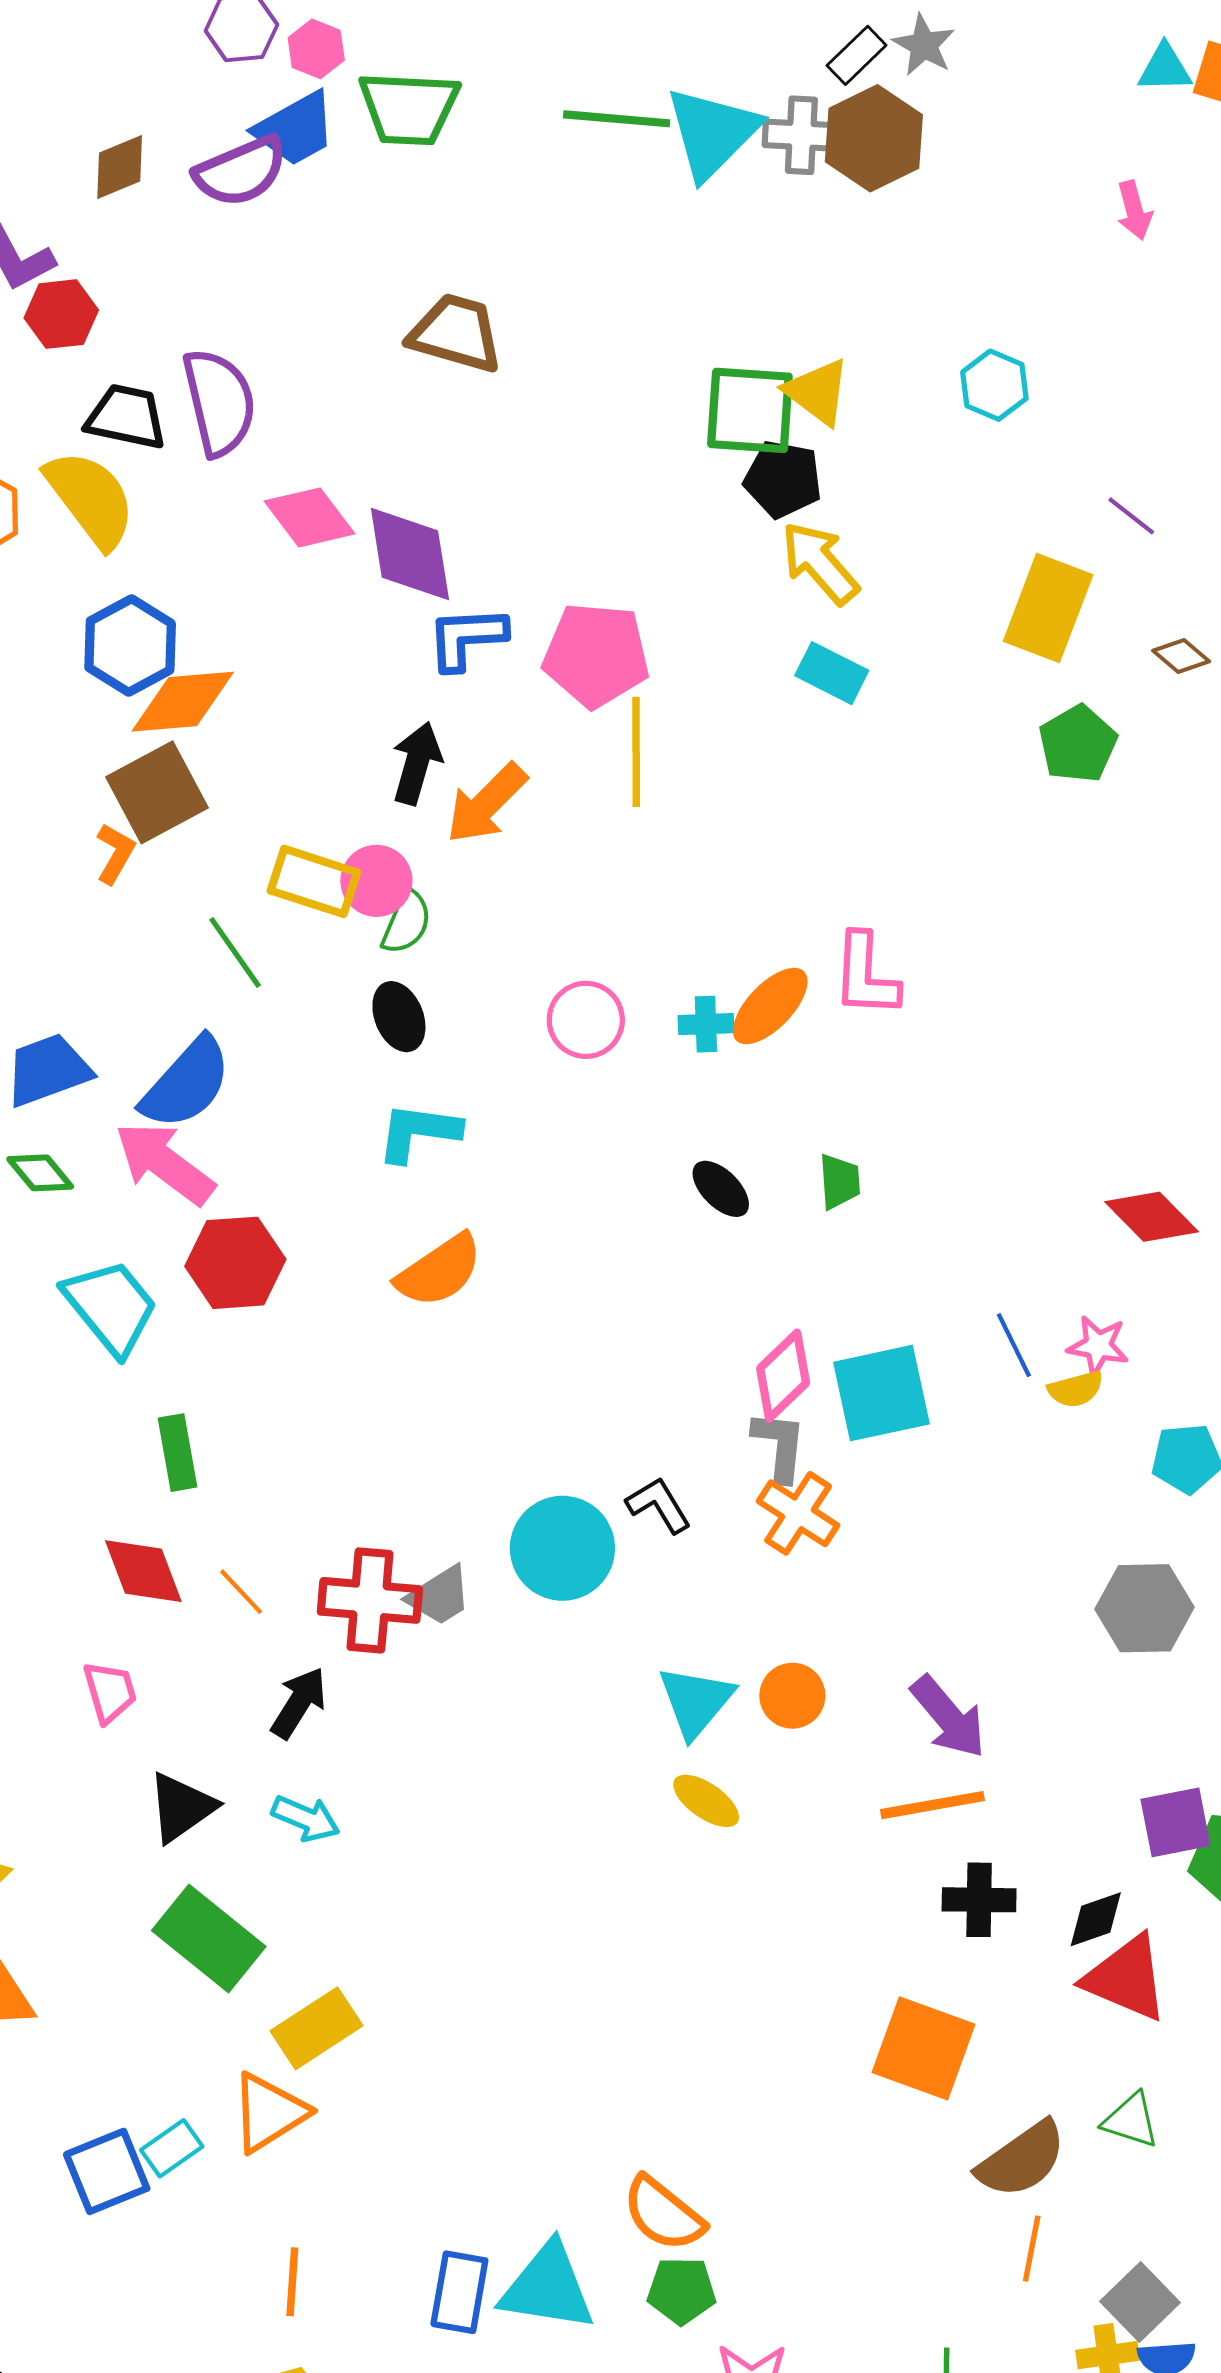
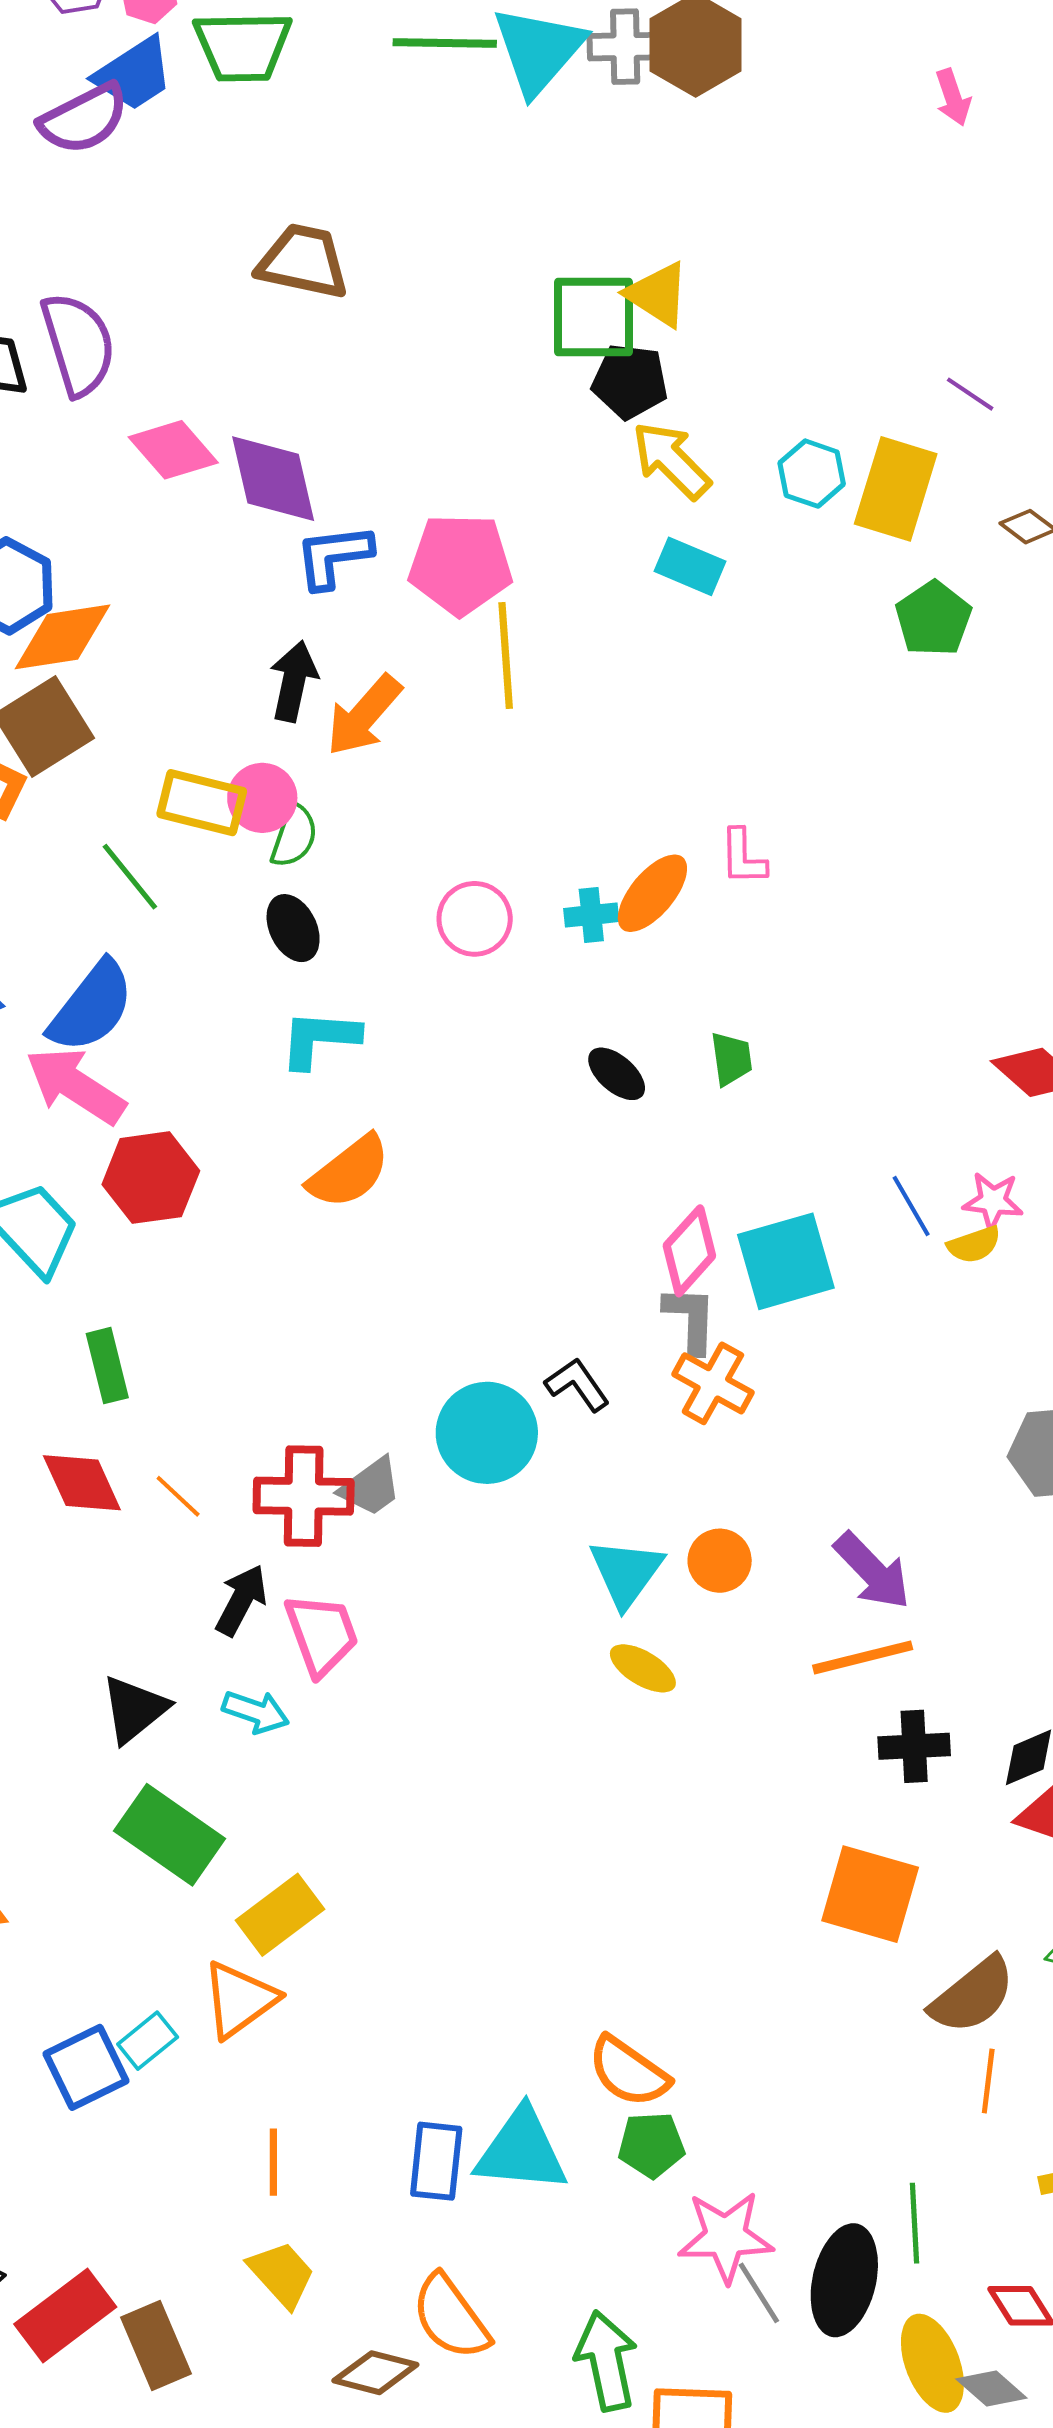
cyan hexagon: (994, 385) -> (812, 474), moved
pink L-shape: (866, 975) -> (743, 857), size x0.7
pink trapezoid: (110, 1692) -> (322, 1634), moved, size x1.4

